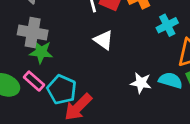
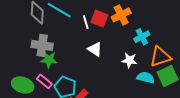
white star: (141, 83) -> (129, 60), moved

